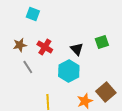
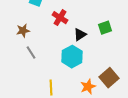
red cross: (45, 47) -> (60, 18), moved
black triangle: (77, 49) -> (80, 35), turned 40

